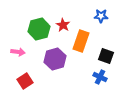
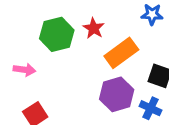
orange rectangle: (81, 41) -> (121, 53), turned 35
purple hexagon: (55, 59) -> (117, 94), moved

